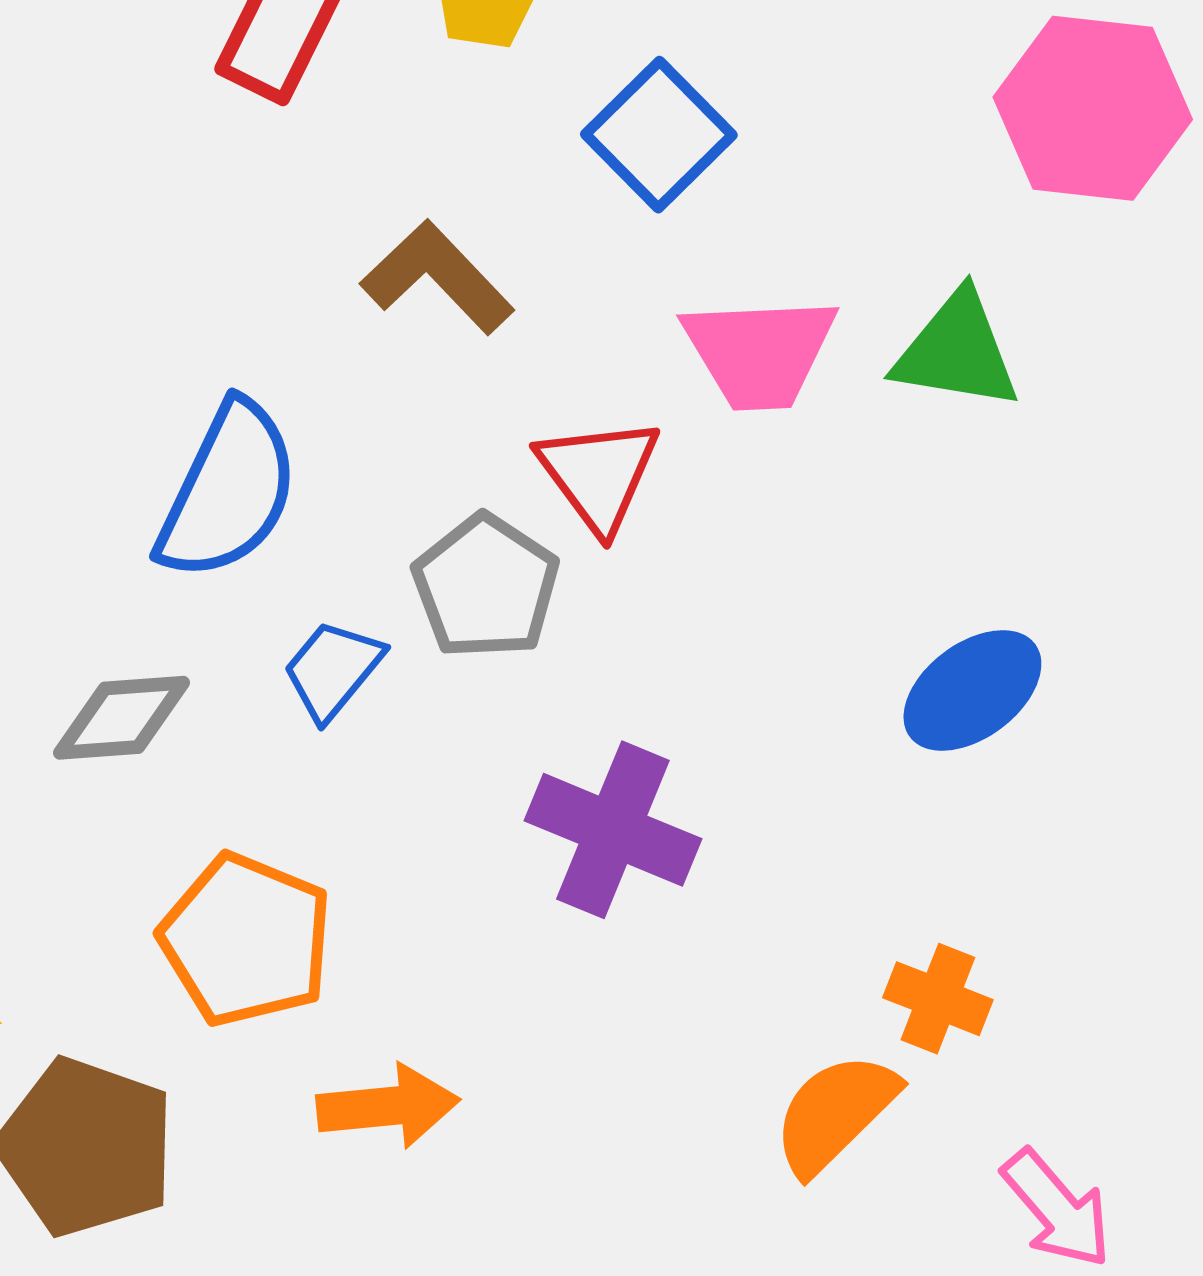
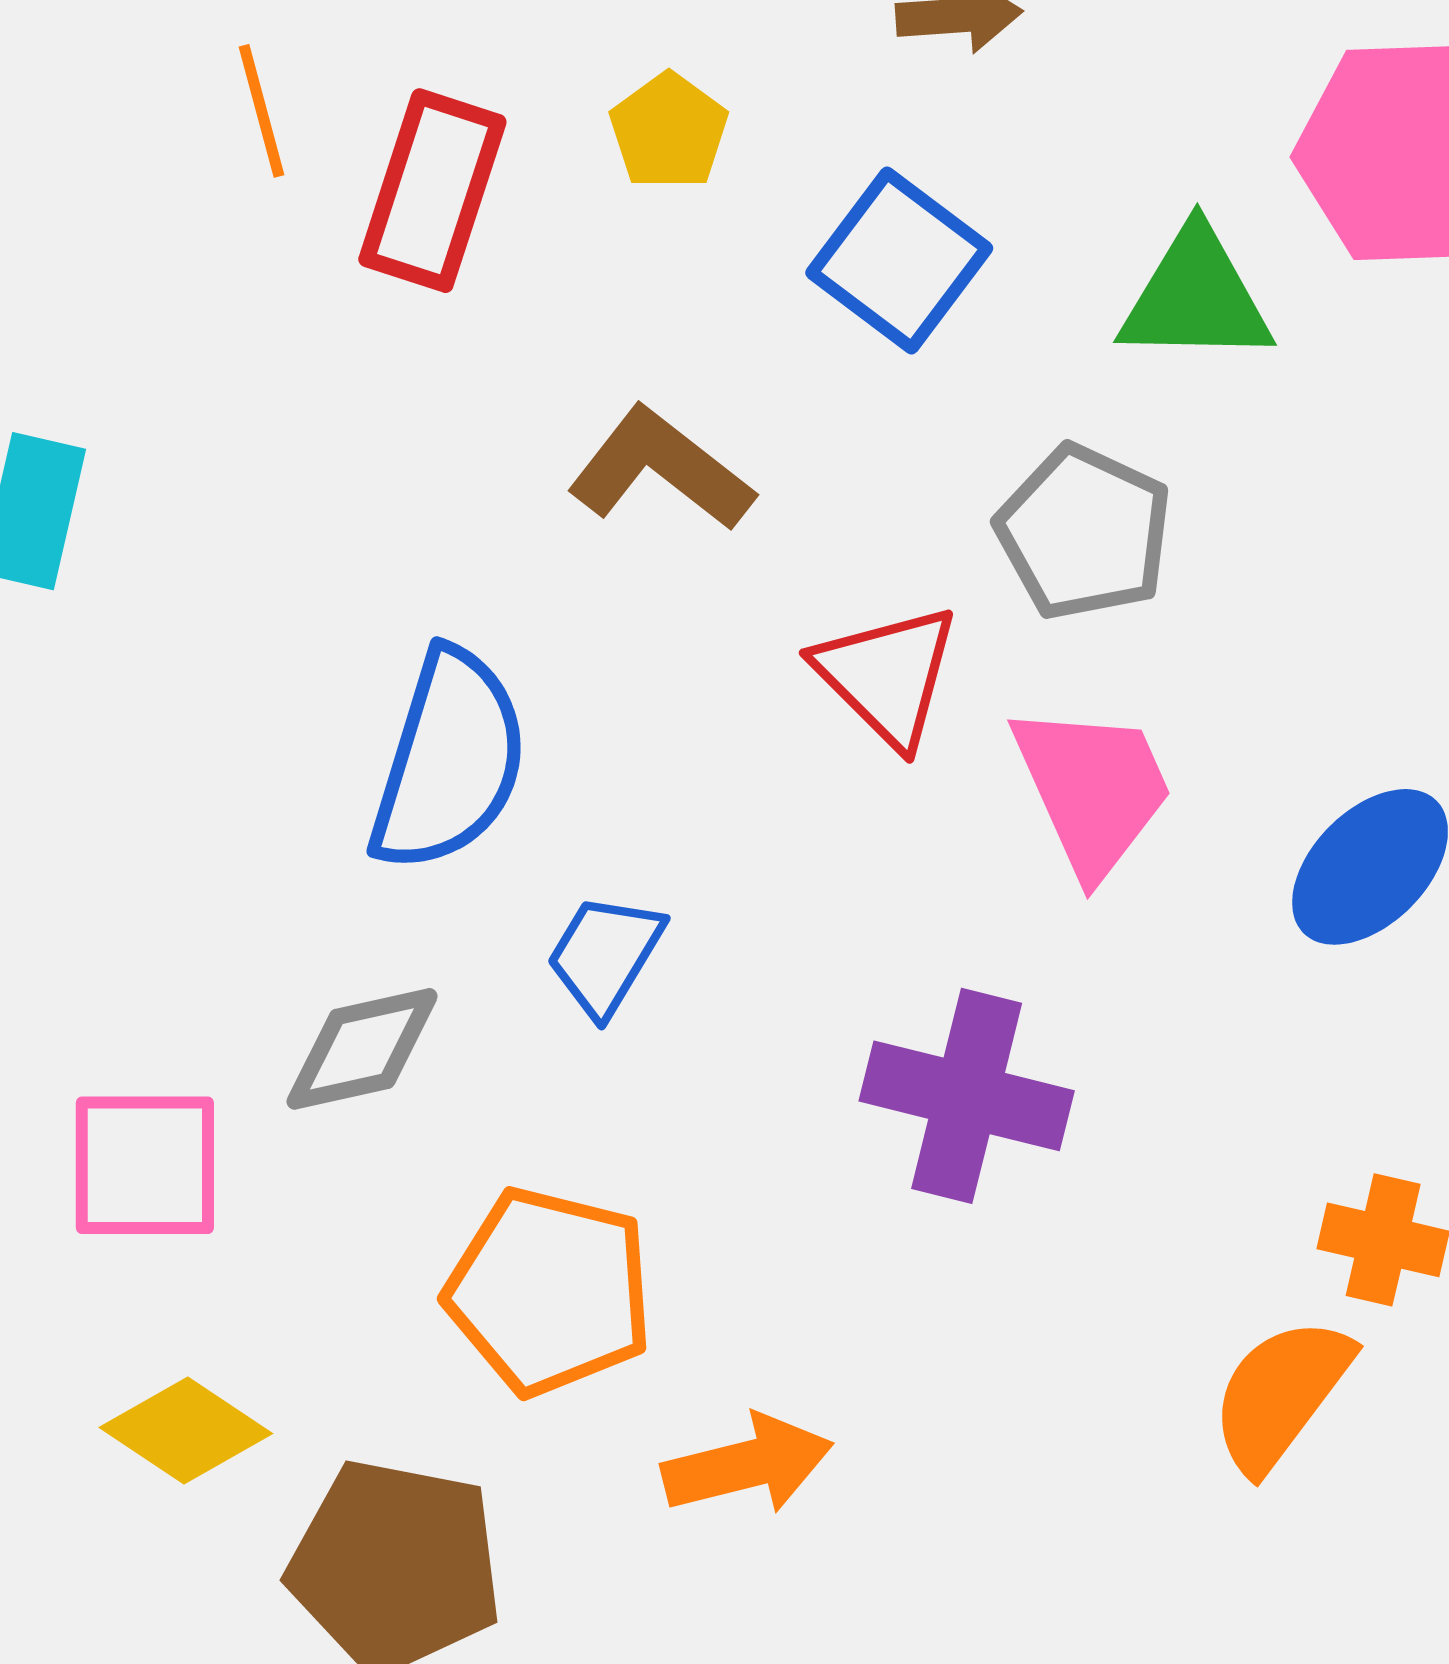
green triangle: (957, 351) -> (1196, 297), moved
pink trapezoid: (760, 352) -> (1093, 789), moved, turned -103
gray pentagon: (486, 587) -> (1084, 532), moved

